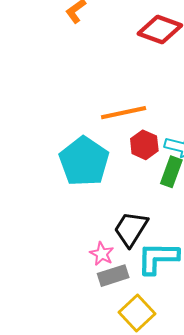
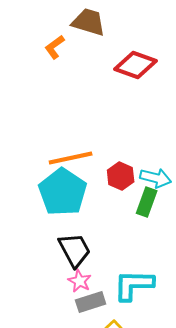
orange line: (124, 113) -> (71, 158), moved
black trapezoid: (131, 229) -> (75, 250), moved, turned 120

